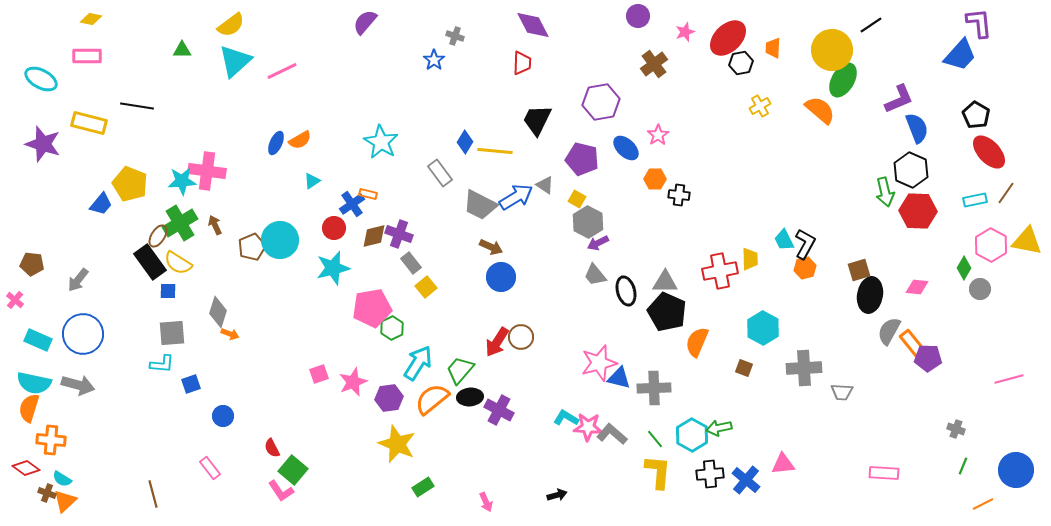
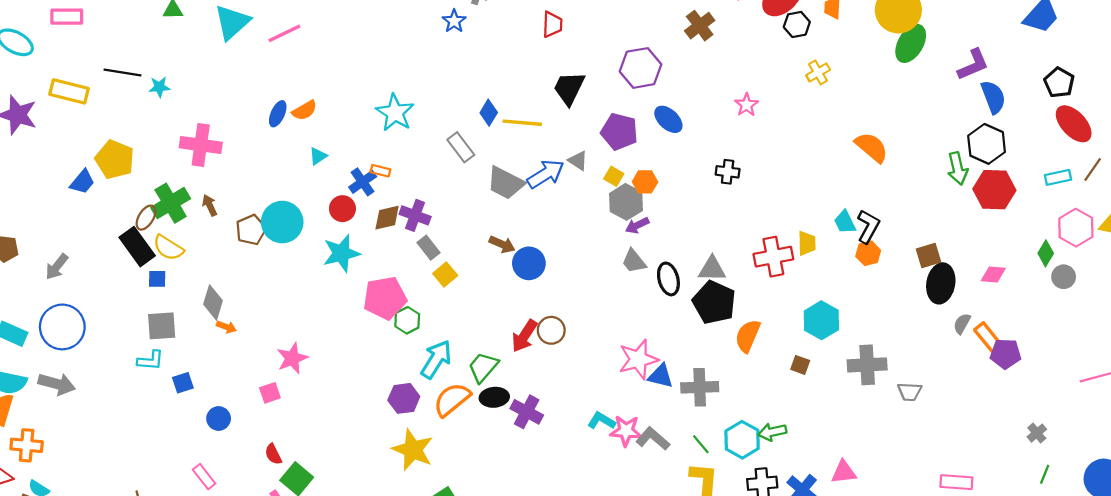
orange semicircle: (820, 110) -> (872, 147), moved
pink star: (658, 135) -> (747, 105), moved
orange hexagon: (655, 179) -> (645, 182), moved
cyan star: (182, 181) -> (159, 87), moved, size x0.7
brown arrow: (491, 247) -> (502, 244), moved
gray semicircle: (889, 331) -> (962, 324), size x0.7
pink square: (319, 374) -> (270, 393), moved
pink star: (353, 382) -> (292, 358), moved
gray cross: (956, 429) -> (1037, 433), turned 30

